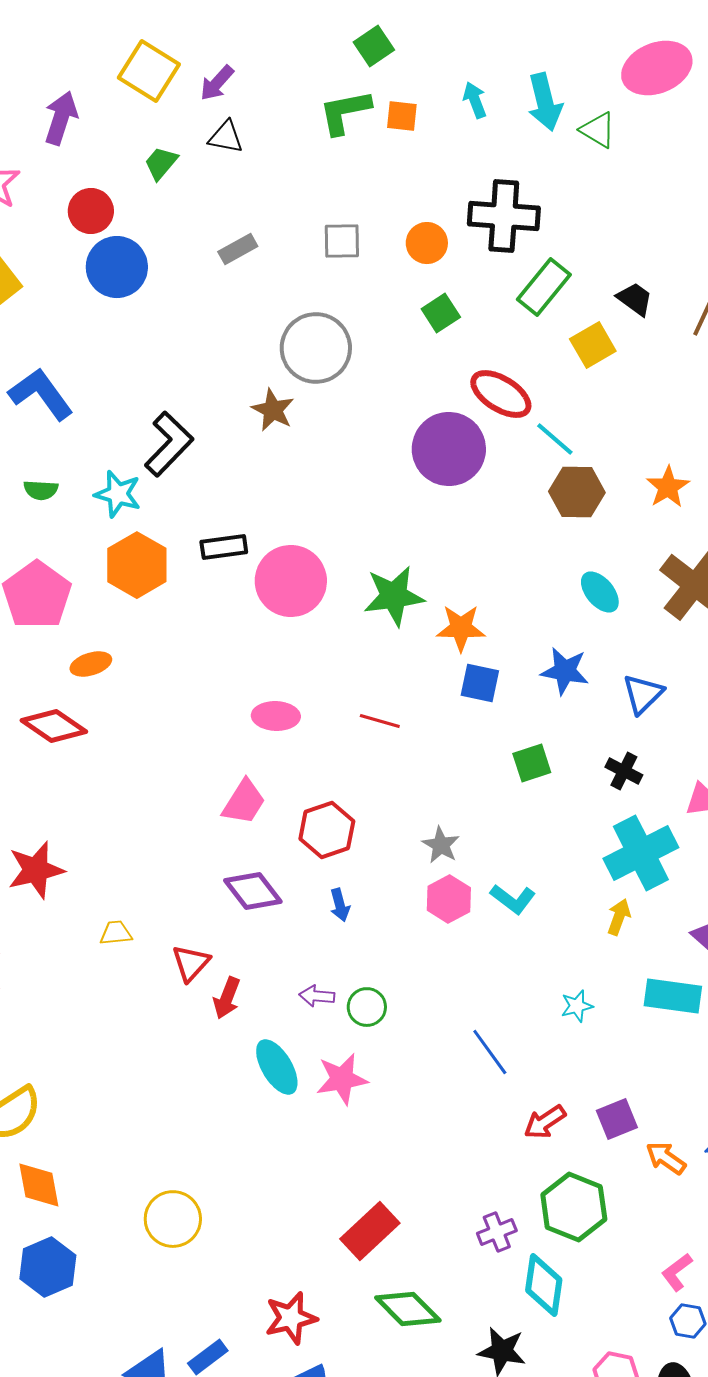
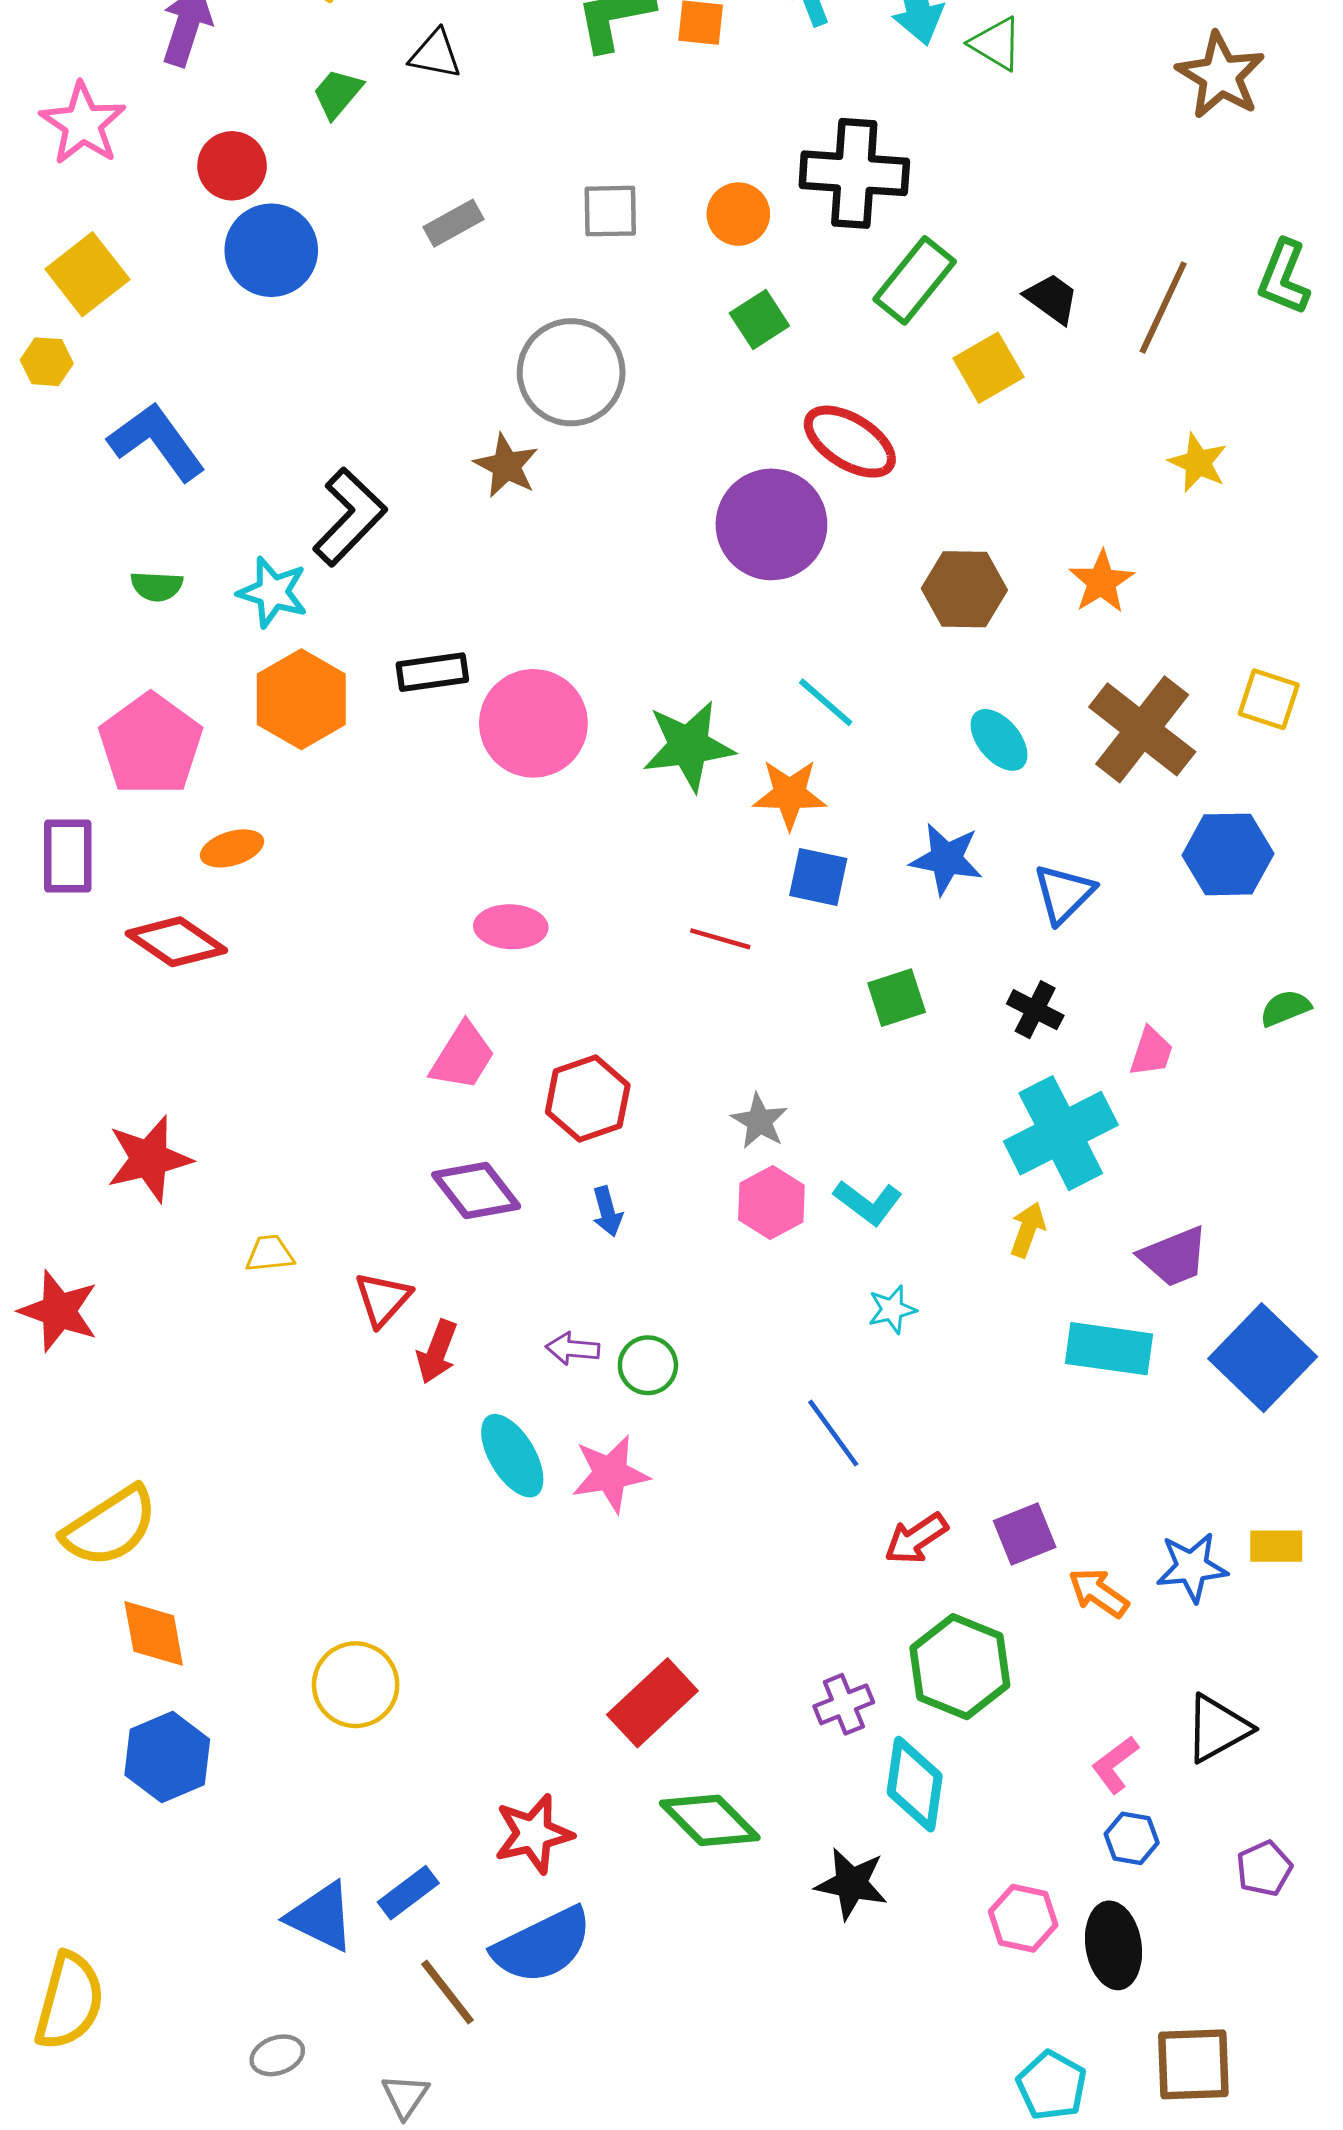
cyan line: (555, 439) -> (826, 702), moved
red line: (380, 721) -> (720, 939), moved
cyan star: (577, 1006) -> (892, 1309), moved

